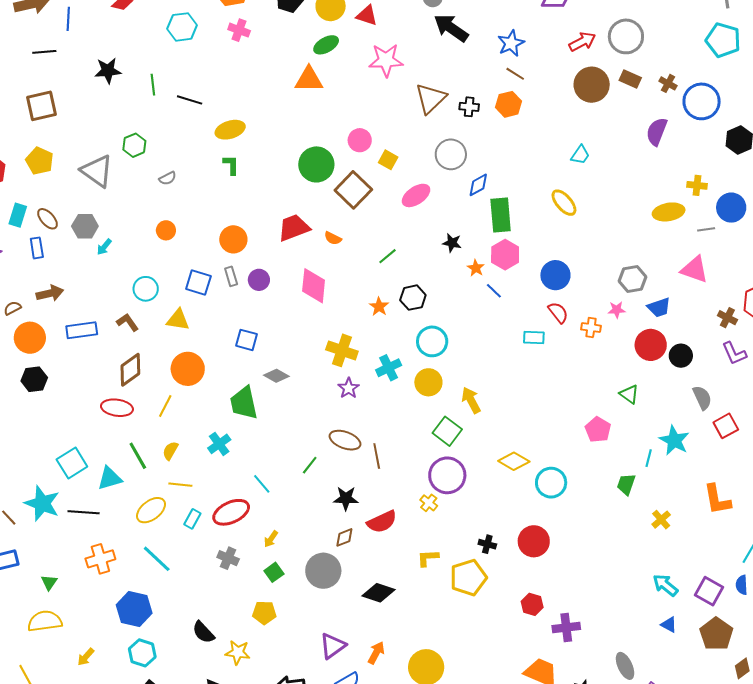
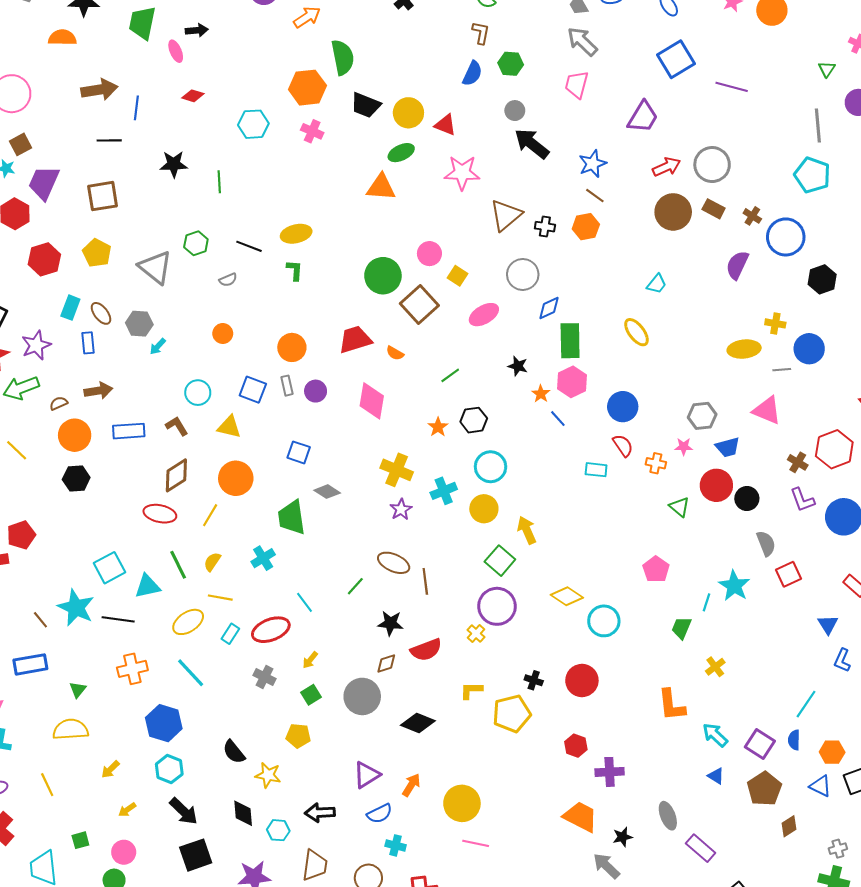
black line: (190, 100) -> (249, 246), moved
green triangle: (629, 394) -> (679, 507), moved
orange L-shape: (717, 499) -> (672, 705), moved

